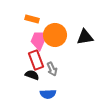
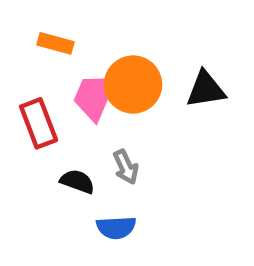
orange rectangle: (32, 19) -> (56, 43), moved
red rectangle: (36, 60) -> (39, 123), moved

